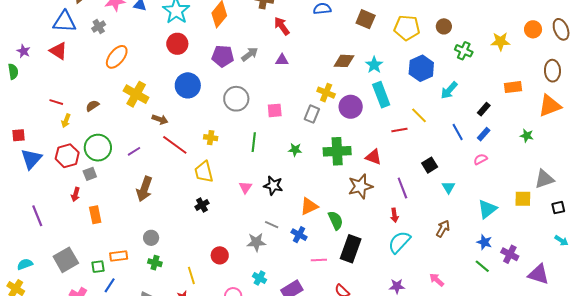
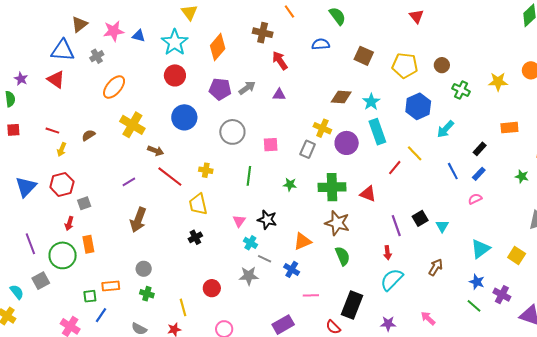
red line: (399, 130) -> (395, 168), turned -42
red square: (18, 135) -> (13, 130), moved
green circle: (98, 148) -> (63, 255), moved
black square: (430, 165) -> (420, 218), moved
brown star: (360, 186) -> (337, 223), moved, turned 30
yellow square: (523, 199) -> (517, 255), moved, turned 30
green semicircle: (336, 220) -> (343, 256), moved
black rectangle: (351, 249) -> (352, 305), moved
gray square: (66, 260) -> (41, 281), moved, size x0.7
cyan semicircle: (25, 264) -> (17, 292), turned 70
cyan cross: (260, 278) -> (250, 243), moved

